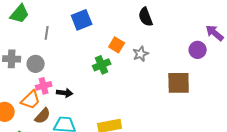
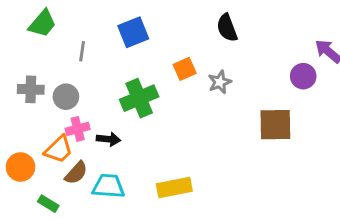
orange square: (117, 45) -> (185, 69), turned 35
green cross: (102, 65) -> (139, 98), moved, size x1.4

